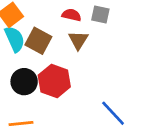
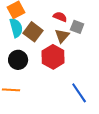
gray square: (100, 15) -> (77, 27), moved
red hexagon: (54, 81) -> (53, 57), moved

